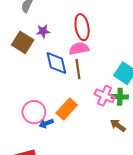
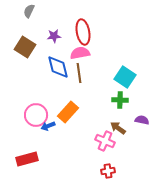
purple star: (43, 31) -> (54, 36), moved
pink cross: (105, 96) -> (105, 141), moved

